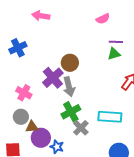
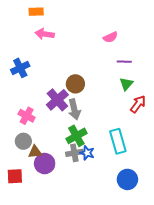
green triangle: (114, 54) -> (126, 84), moved, turned -32
cyan rectangle: (110, 117) -> (118, 141), turned 70
gray cross: (81, 128) -> (74, 153), moved, turned 35
blue star: (57, 147) -> (87, 153), moved

